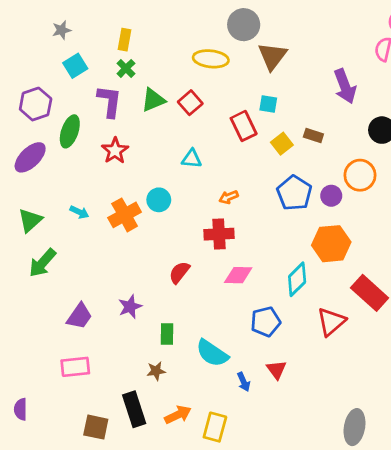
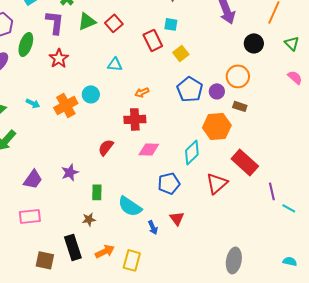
brown rectangle: (313, 136) -> (240, 106), moved

